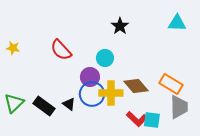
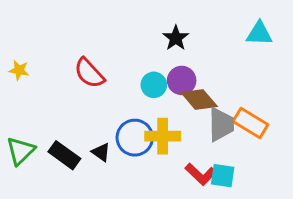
purple circle: (90, 77) -> (182, 80), moved
brown diamond: (136, 86) -> (199, 100), moved
gray trapezoid: (179, 107) -> (221, 124), moved

